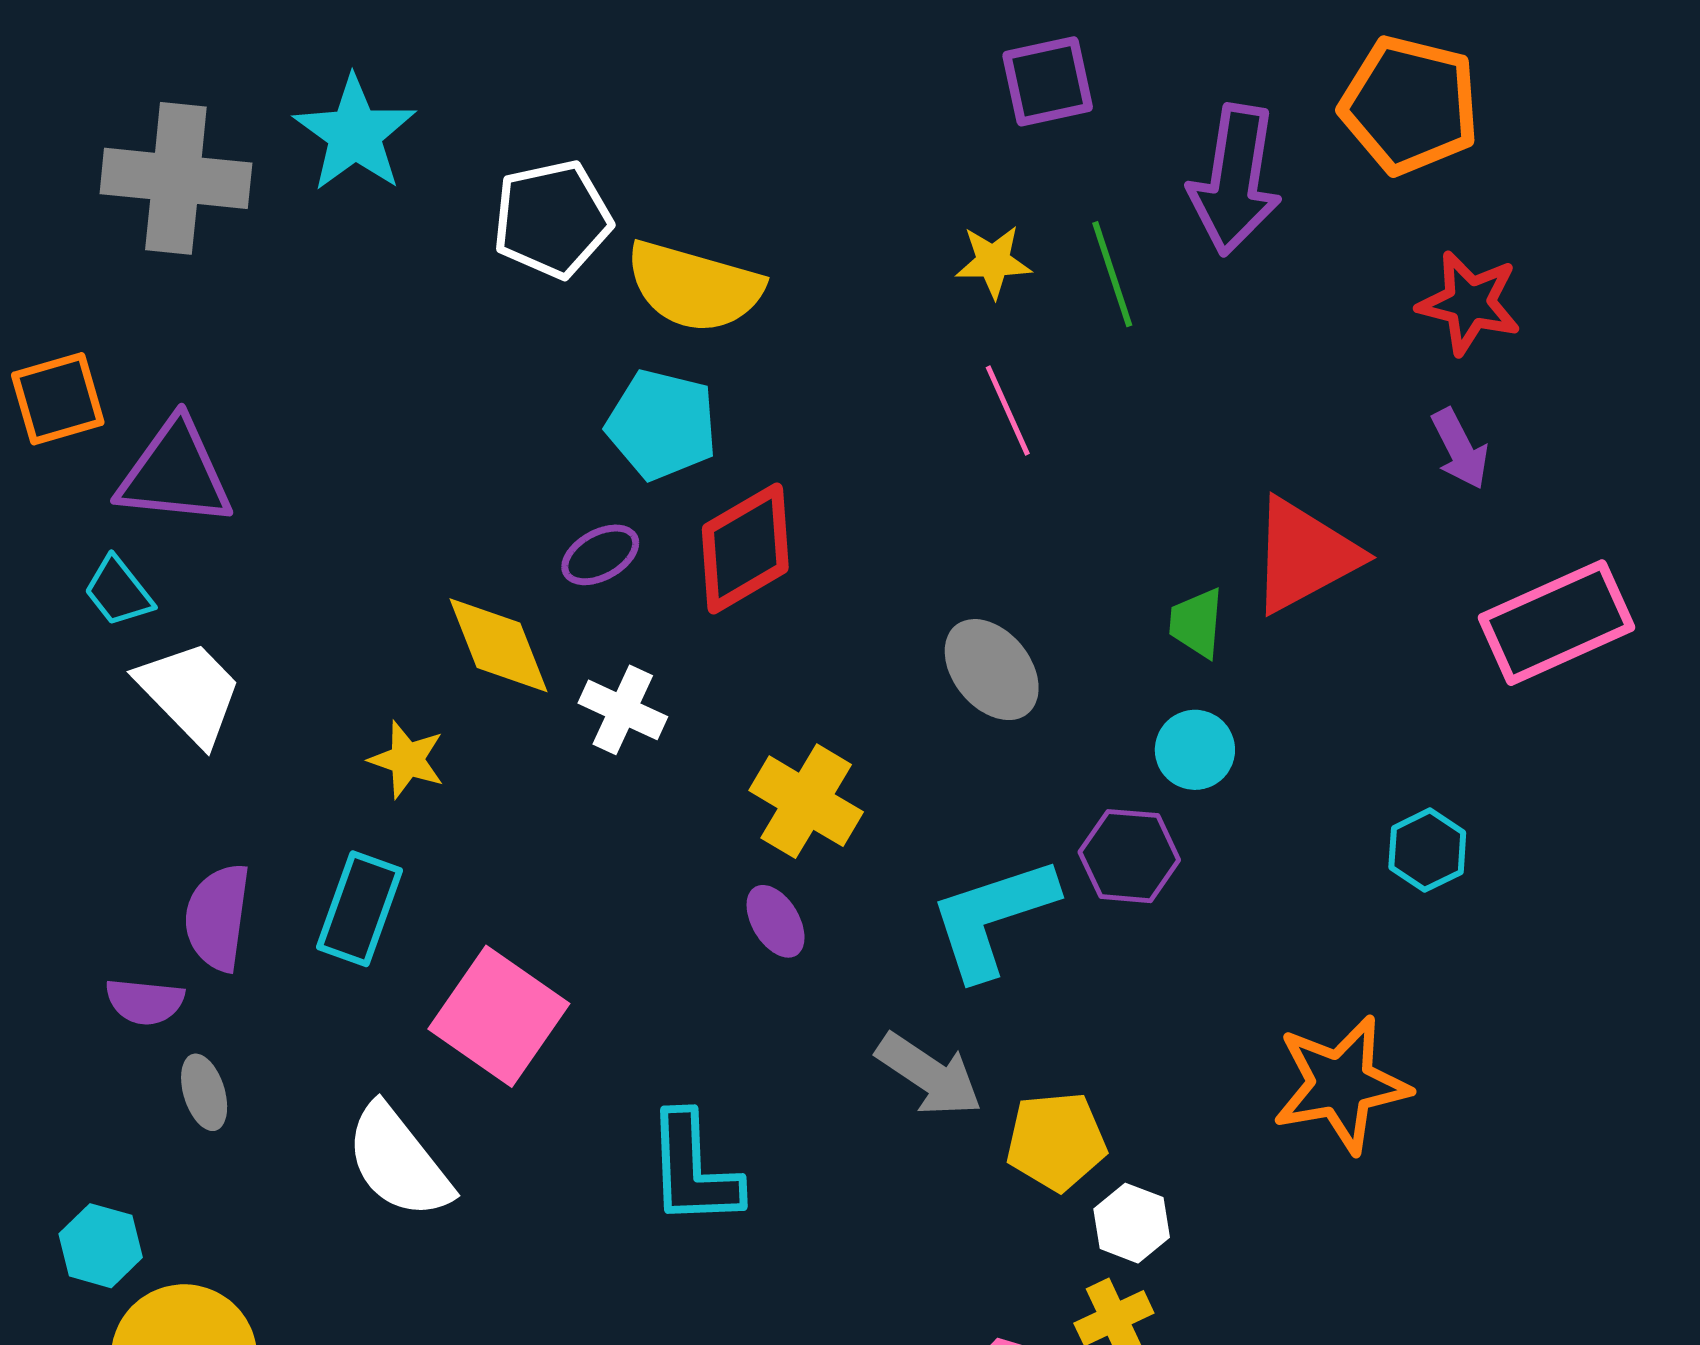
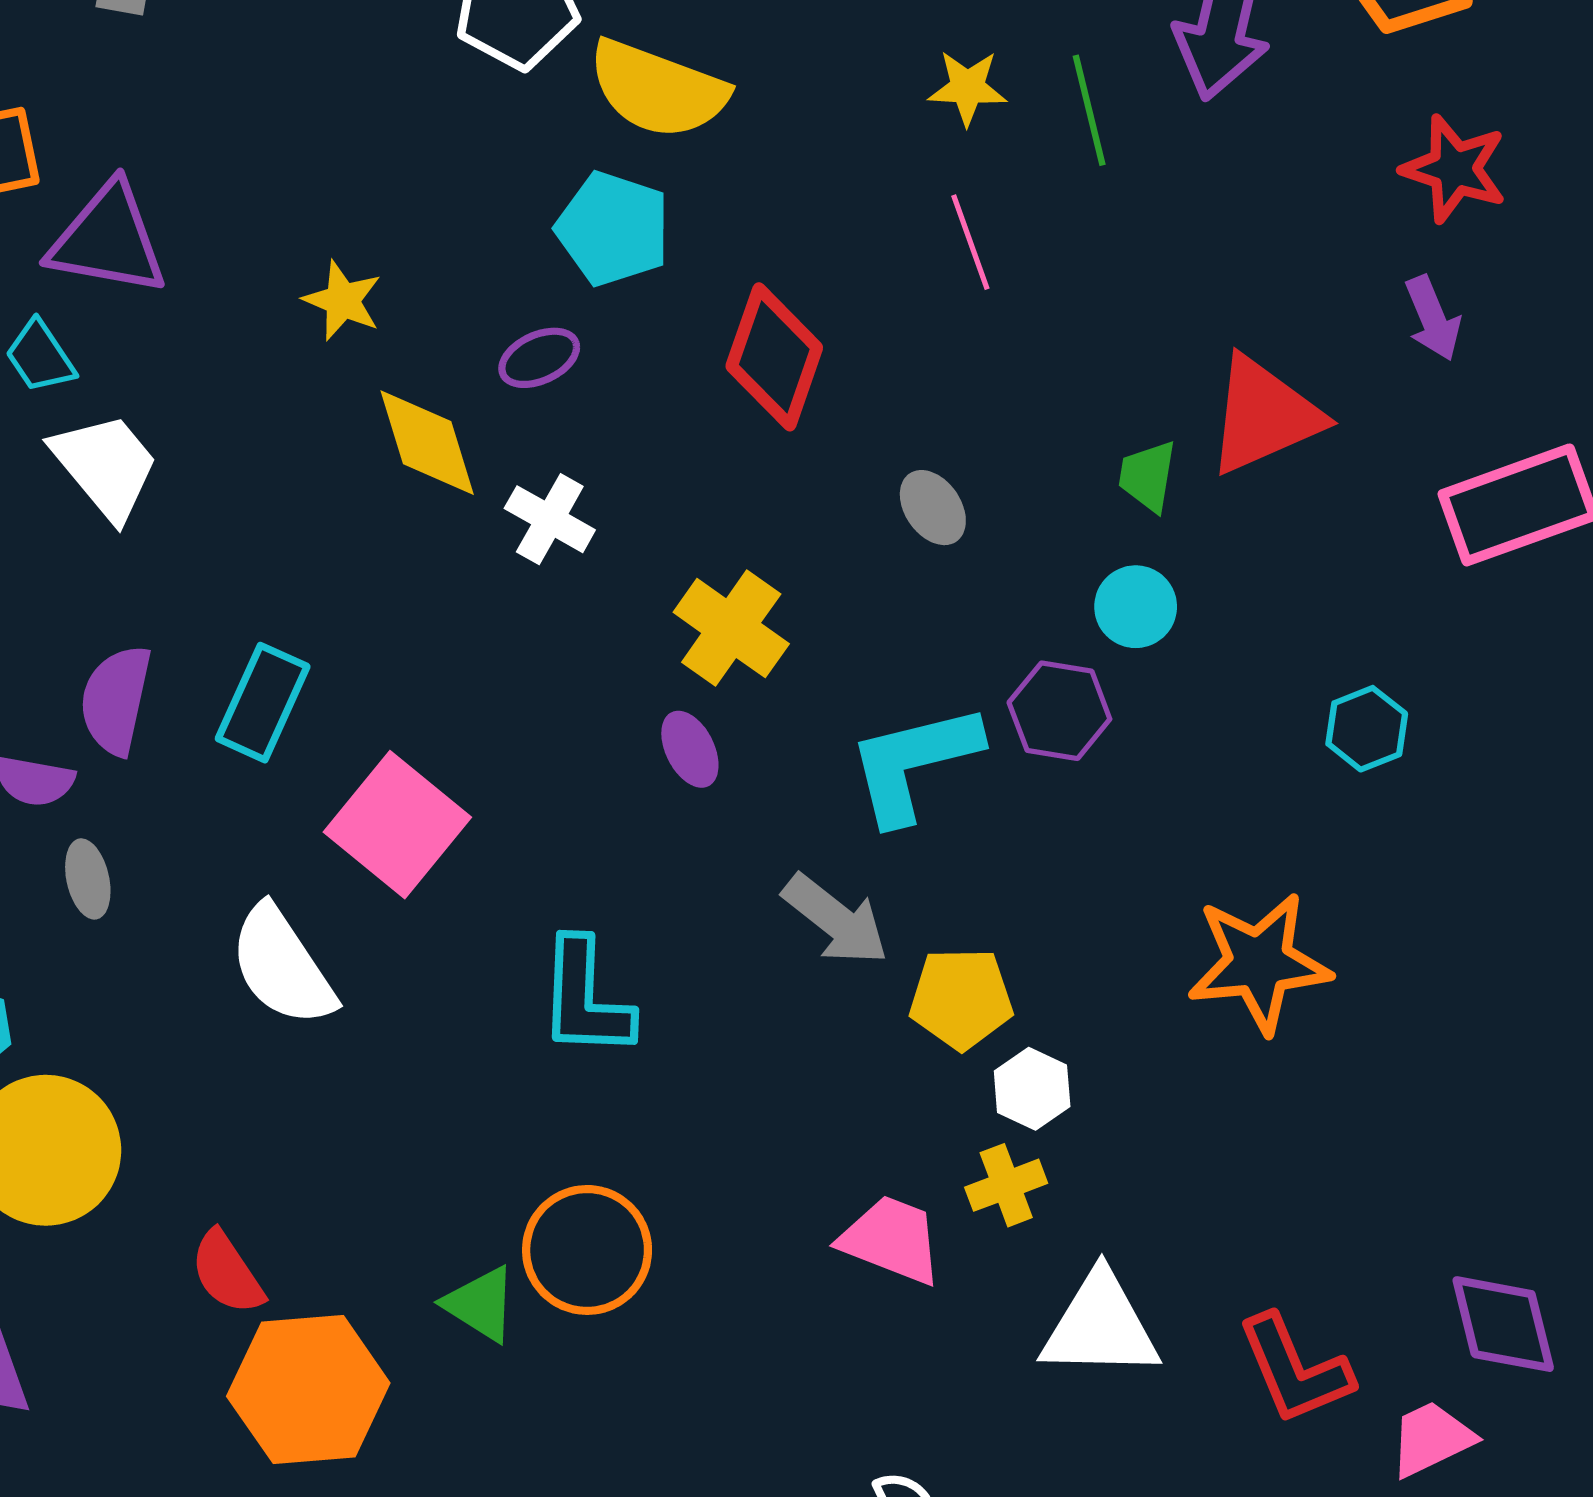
red diamond: (745, 548) -> (774, 357), moved, turned -45
gray ellipse: (992, 670) -> (933, 508), size x0.7
yellow star: (407, 760) -> (343, 301), moved

